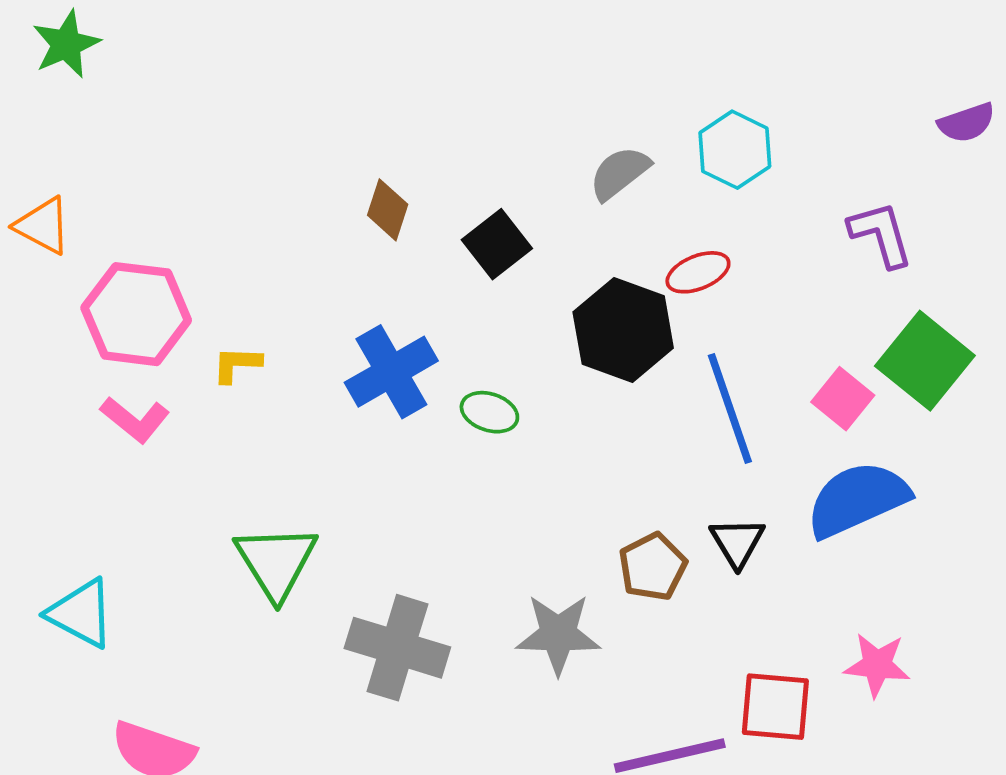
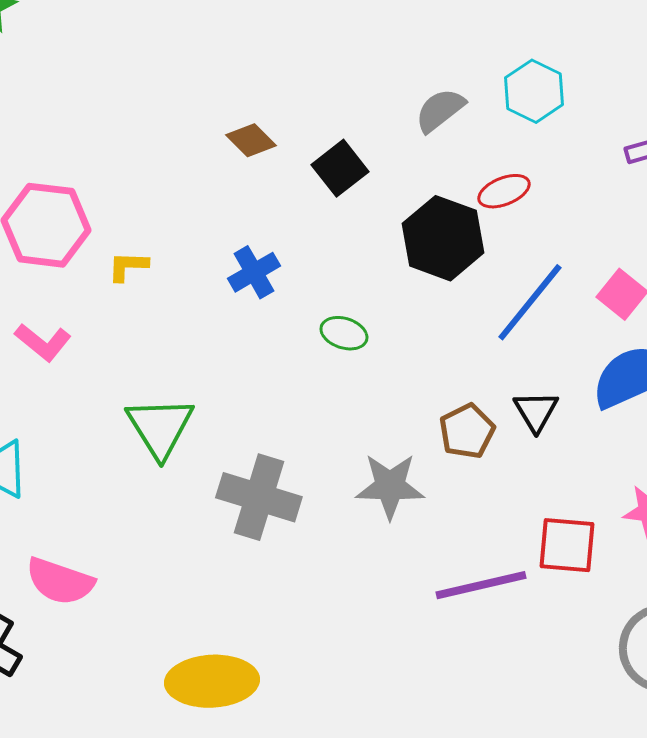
brown diamond: (388, 210) -> (251, 140), turned -63
blue cross: (391, 372) -> (254, 272), size x0.7
blue line: (730, 408) -> (530, 302), turned 58
green ellipse: (489, 412) -> (344, 333), moved
pink L-shape: (135, 420) -> (43, 342), moved

